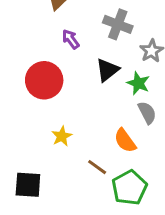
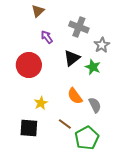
gray semicircle: (147, 113) -> (95, 105), moved
orange semicircle: (125, 141) -> (75, 96), moved
black square: (28, 185) -> (29, 128), moved

